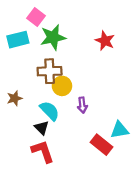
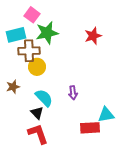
red star: (105, 41) -> (93, 36), turned 30
brown cross: (50, 71) -> (29, 51), moved
yellow circle: (62, 86) -> (37, 67), moved
red rectangle: (102, 145) -> (90, 128), turned -42

